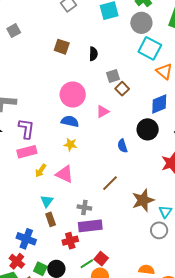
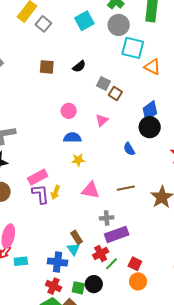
black semicircle: (93, 54) -> (79, 66), turned 64
gray square: (113, 76) -> (103, 83), turned -32
pink circle: (73, 95) -> (69, 111), size x0.6
blue diamond: (159, 104) -> (150, 111), moved
purple L-shape: (26, 129) -> (41, 194), moved
pink triangle: (65, 174) -> (91, 190), moved
brown line: (110, 183) -> (126, 188), turned 48
cyan triangle: (47, 201) -> (73, 249), moved
green line: (87, 264) -> (112, 264), moved

